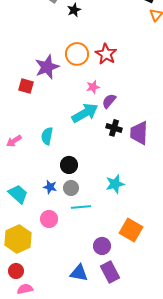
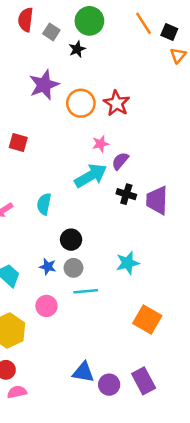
purple star: (47, 67) -> (44, 85), moved
purple circle: (102, 246) -> (109, 385), moved
purple rectangle: (110, 272) -> (144, 381), moved

